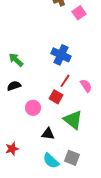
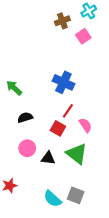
black semicircle: (14, 86) -> (25, 117), moved
pink semicircle: (86, 86) -> (85, 125), moved
pink circle: (33, 108) -> (27, 148), moved
black triangle: (48, 134) -> (48, 158), moved

